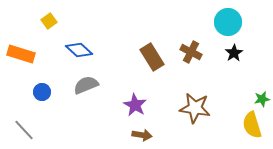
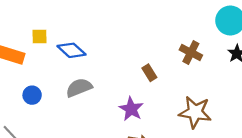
yellow square: (49, 21) -> (40, 36), moved, turned 35
brown rectangle: (152, 57) -> (149, 73), moved, size x0.6

